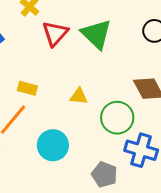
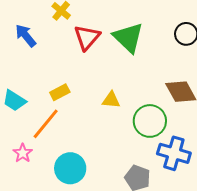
yellow rectangle: (27, 88) -> (60, 92), turned -42
cyan circle: (53, 145) -> (70, 168), moved

